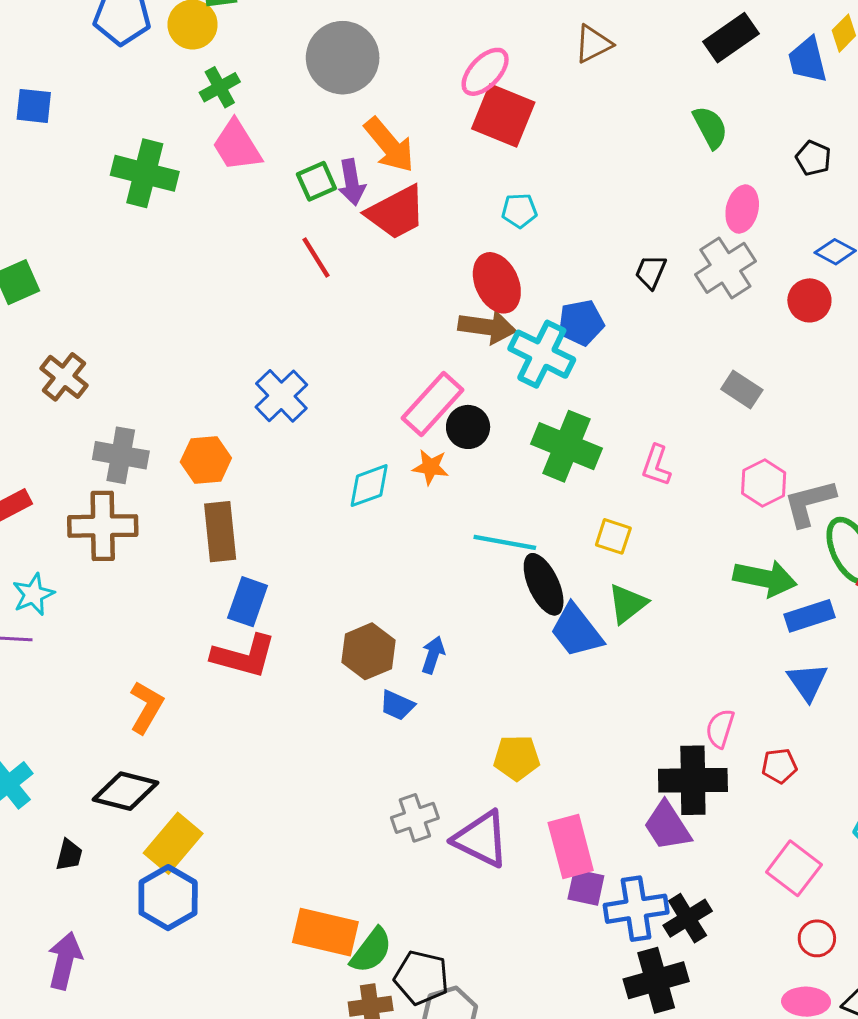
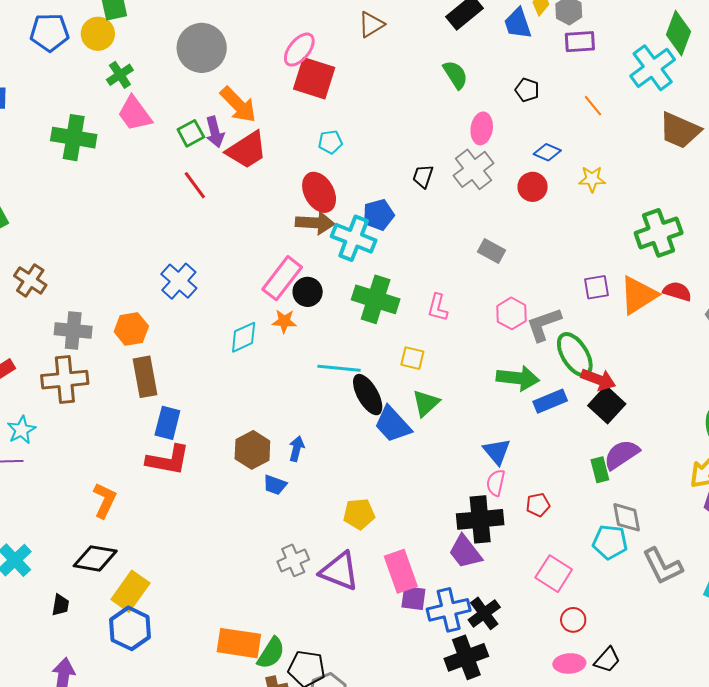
blue triangle: (807, 682) -> (497, 451), moved

